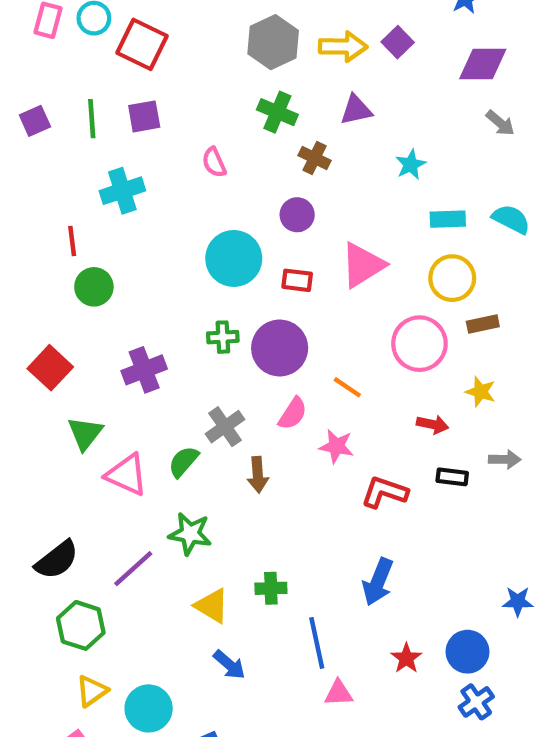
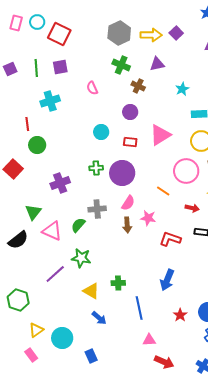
cyan circle: (234, 258) -> (101, 132), size x0.6
red square: (50, 368) -> (13, 169), moved
orange line: (347, 387) -> (163, 191), moved
gray cross: (225, 427) -> (97, 209), turned 30
brown arrow: (258, 475) -> (127, 225), moved
black semicircle: (57, 560) -> (18, 240), moved
green hexagon: (81, 625) -> (18, 300), moved
pink triangle: (339, 693) -> (149, 340), moved

